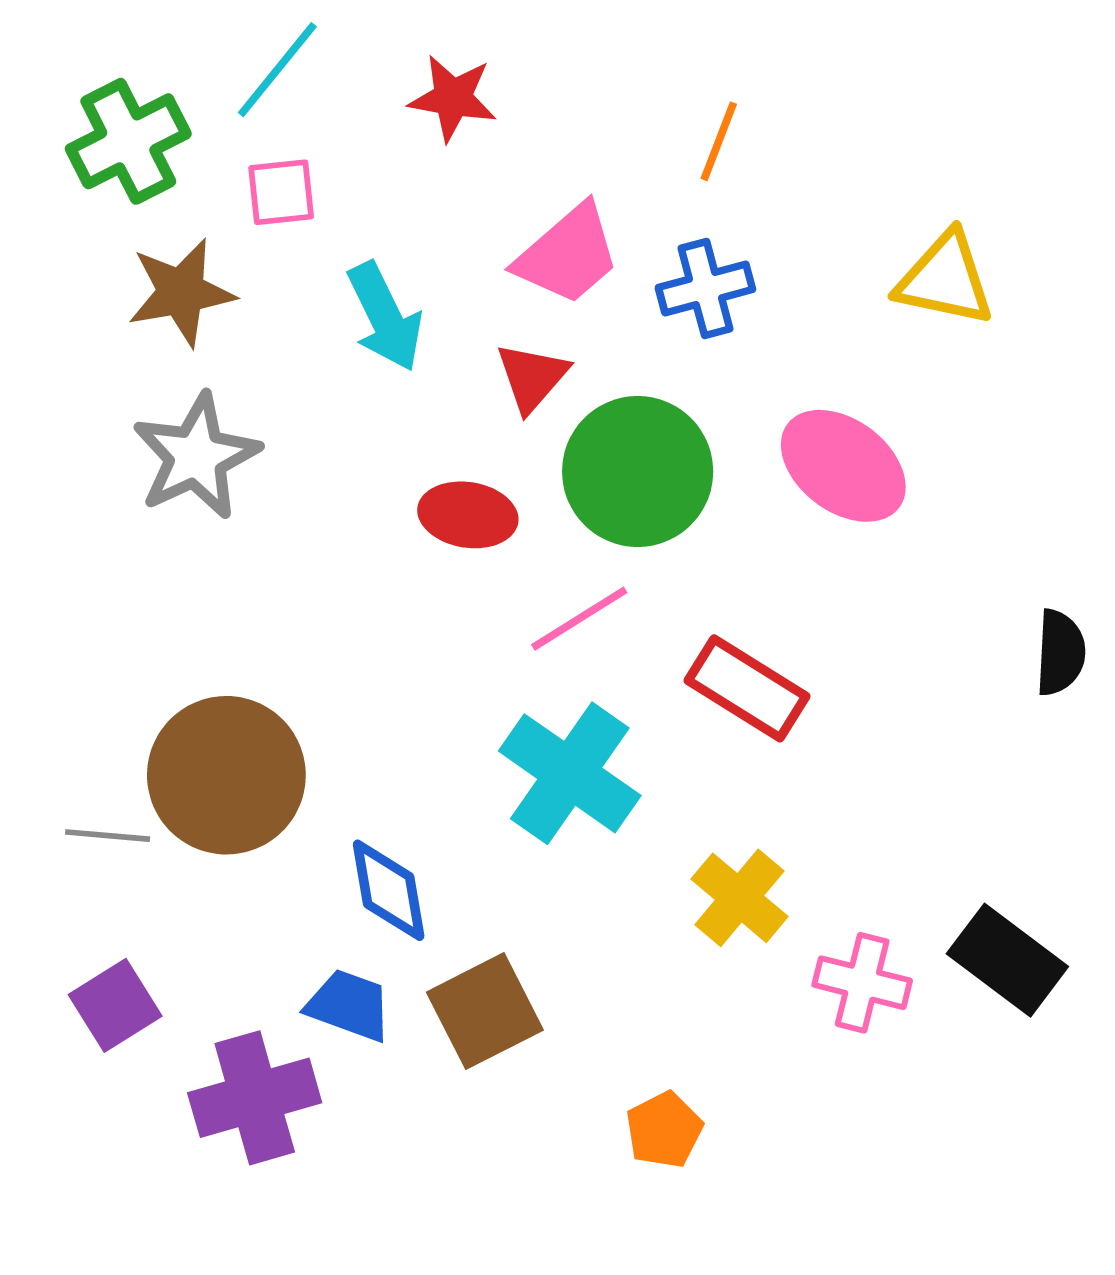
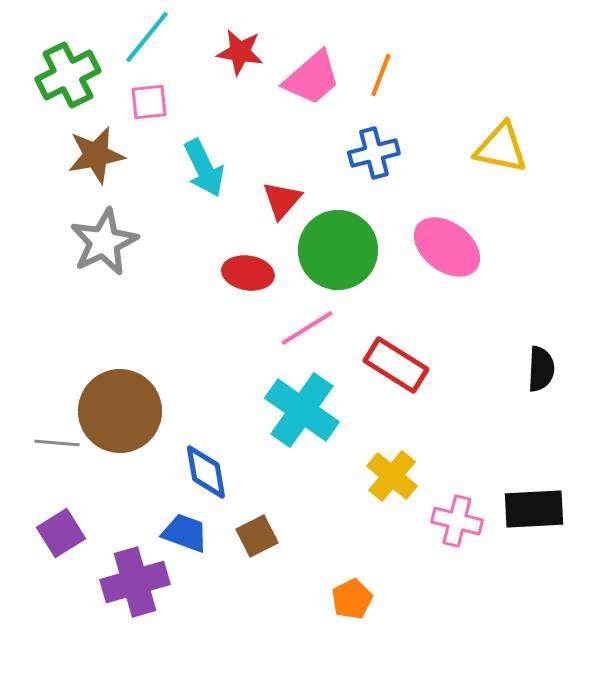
pink trapezoid: (568, 255) -> (312, 78), moved
black semicircle: (1060, 653) -> (541, 369), moved
black rectangle: (1007, 960) -> (534, 509), turned -40
brown square: (485, 1011) -> (257, 536), size x0.7

